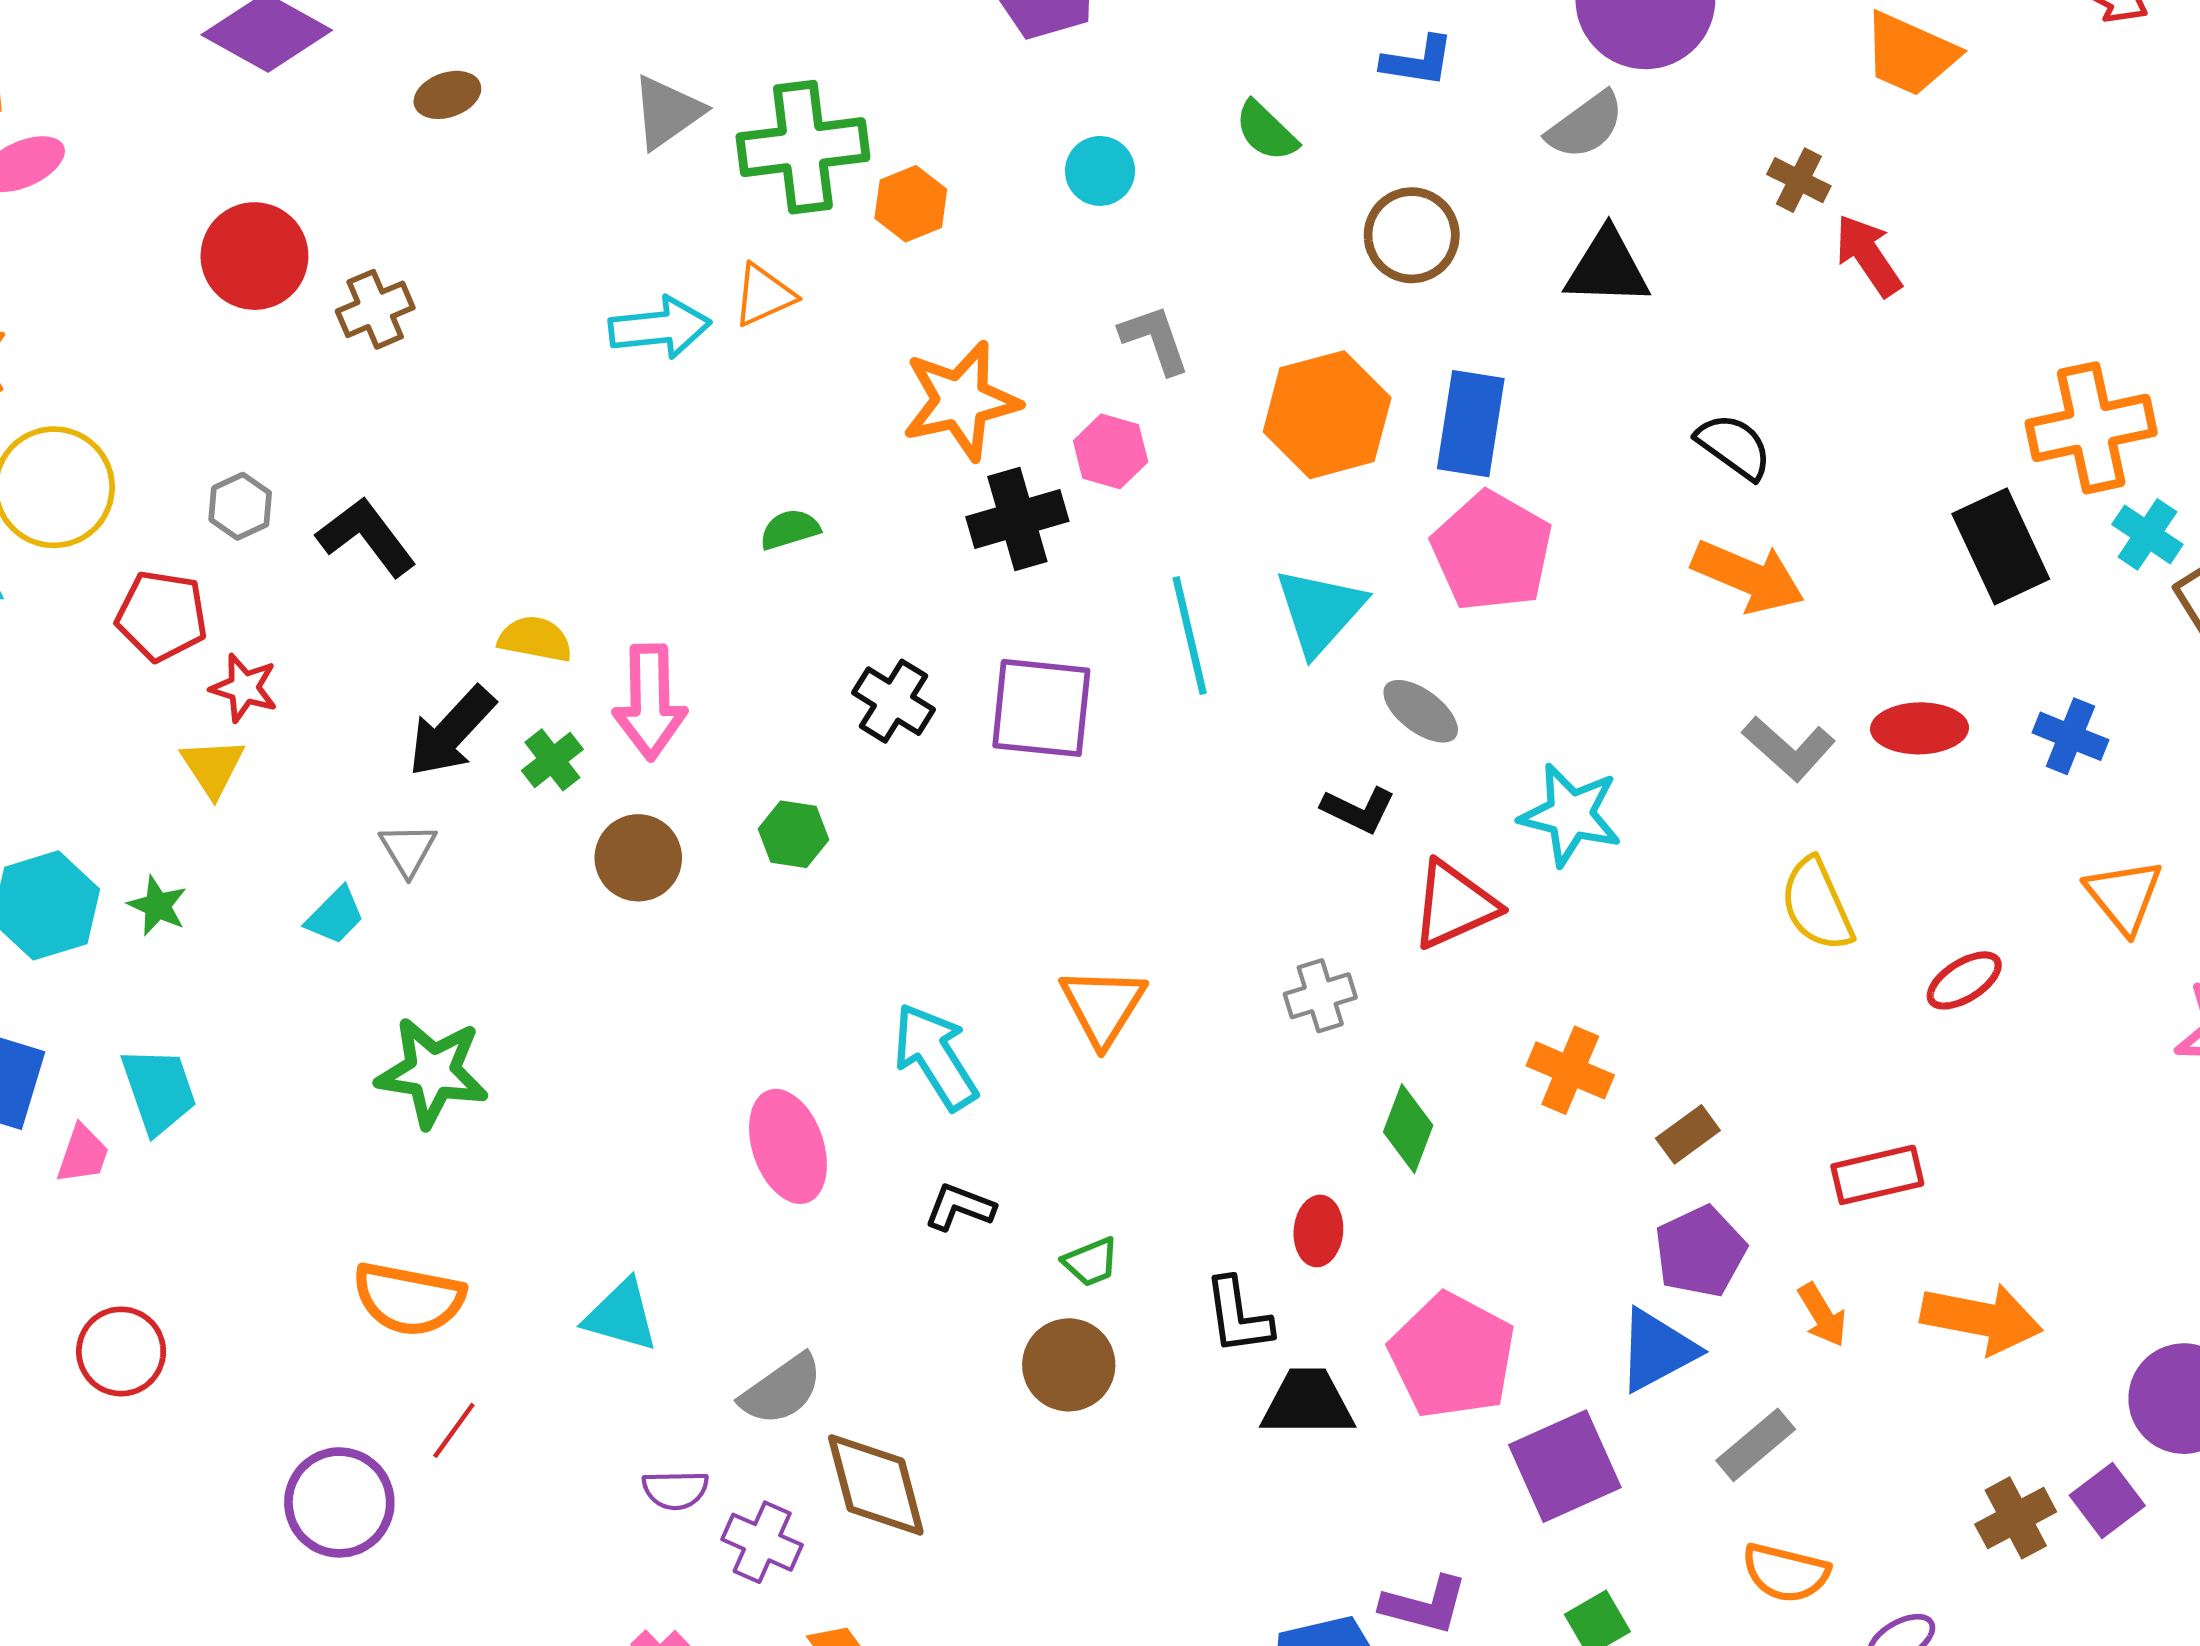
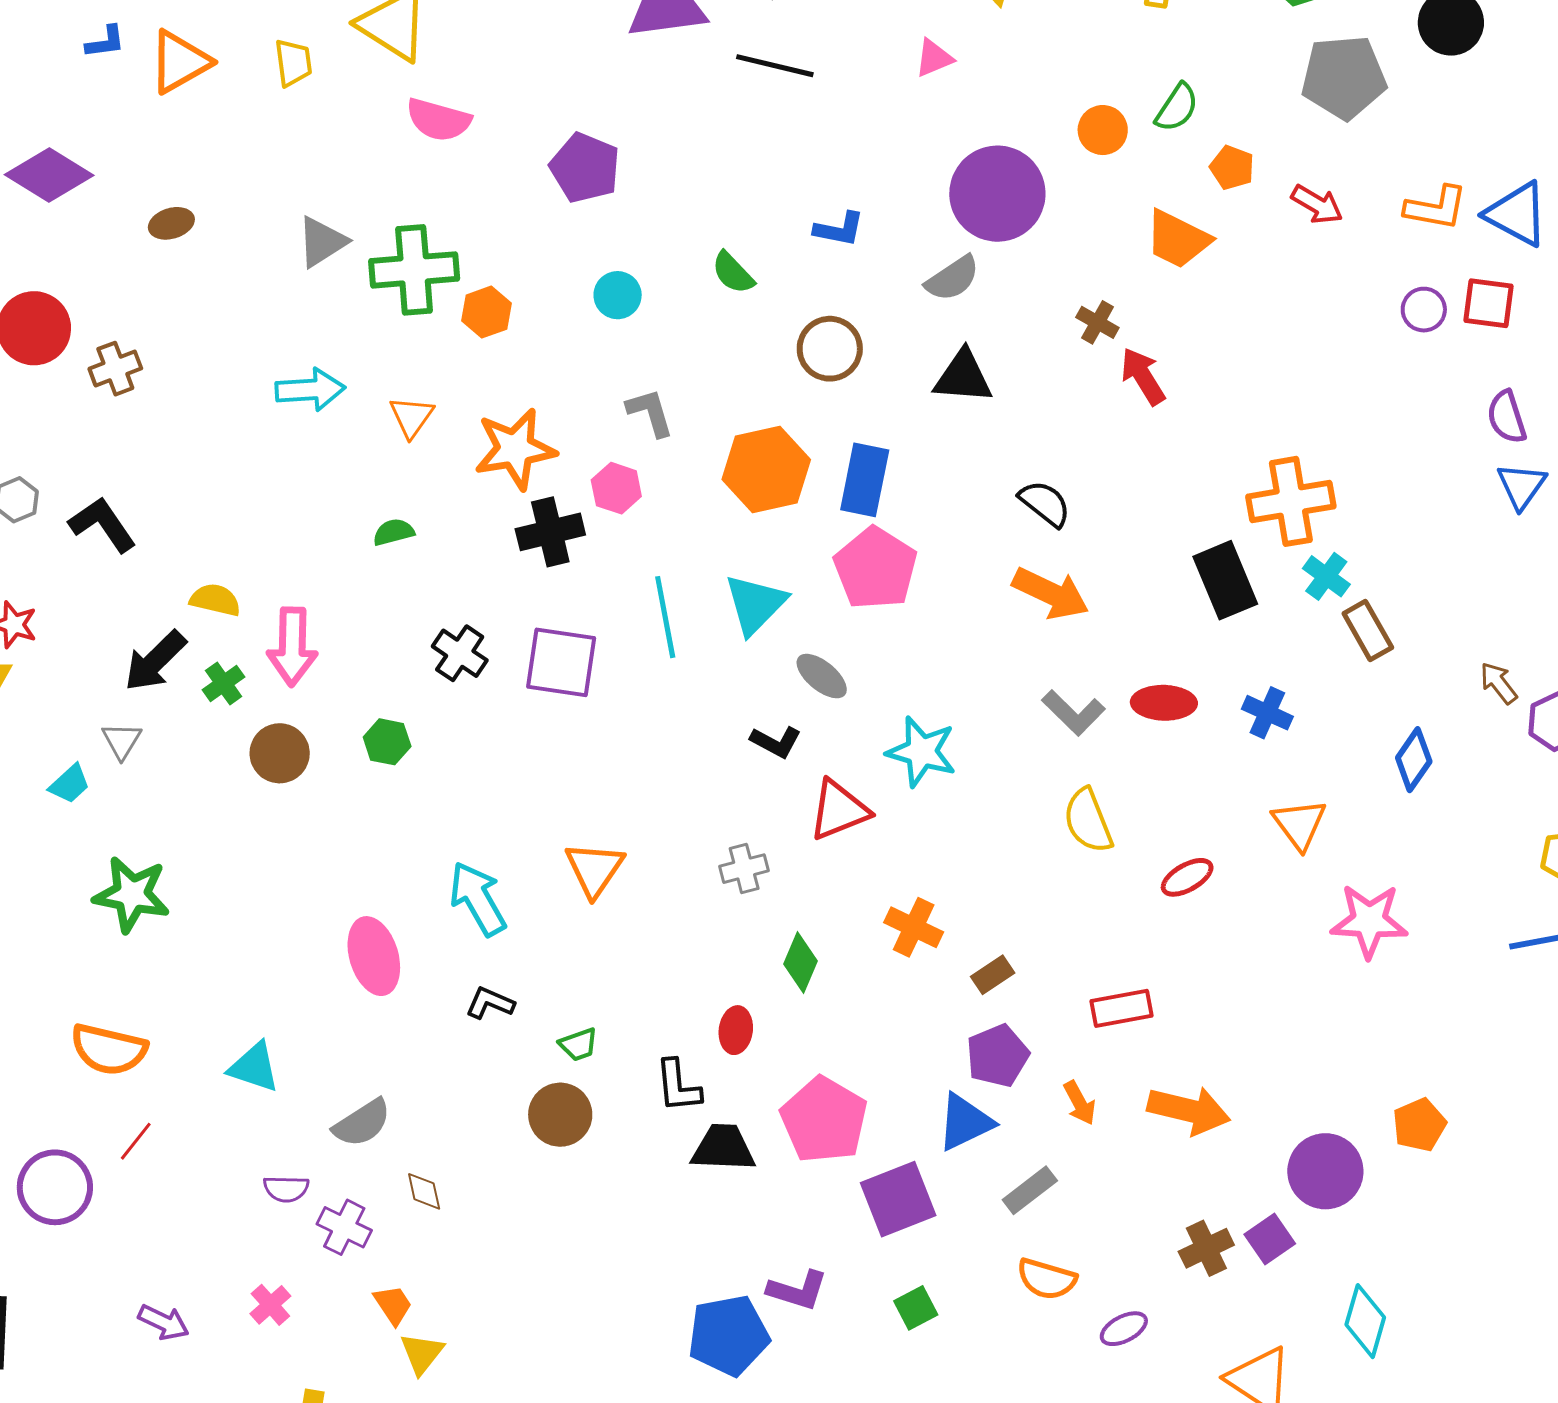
orange triangle: (764, 295) -> (411, 417), moved, turned -33
brown diamond: (876, 1485) -> (424, 1191), size x0.5

